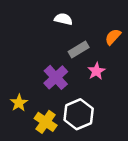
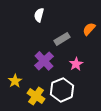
white semicircle: (63, 19) -> (39, 15), moved, turned -88
pink star: (96, 71) -> (76, 64), moved

